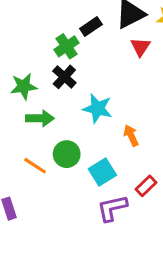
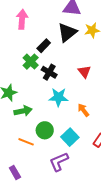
red triangle: (140, 47) -> (84, 72), moved
black cross: (64, 77) -> (49, 72), moved
purple L-shape: (112, 208) -> (59, 162), moved

